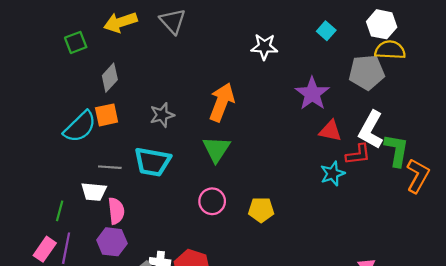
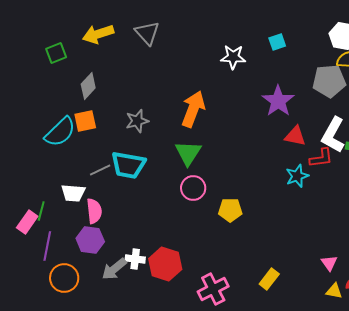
cyan square: (326, 31) -> (277, 42), moved, turned 30
gray line: (110, 167) -> (100, 170), moved, turned -30
pink circle: (212, 201) -> (193, 188), moved
pink rectangle: (45, 249) -> (27, 222), moved

